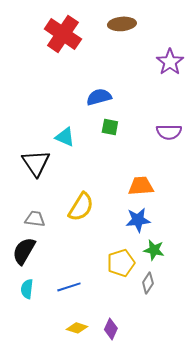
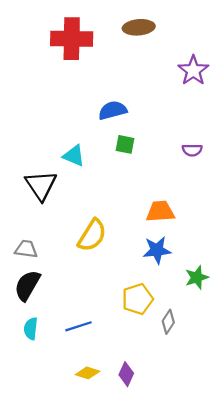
red cross: (63, 34) -> (72, 39), turned -33
purple semicircle: (169, 132) -> (192, 150), size x0.7
gray trapezoid: (35, 219) -> (26, 249), moved
green star: (154, 250) -> (197, 277), moved, turned -30

